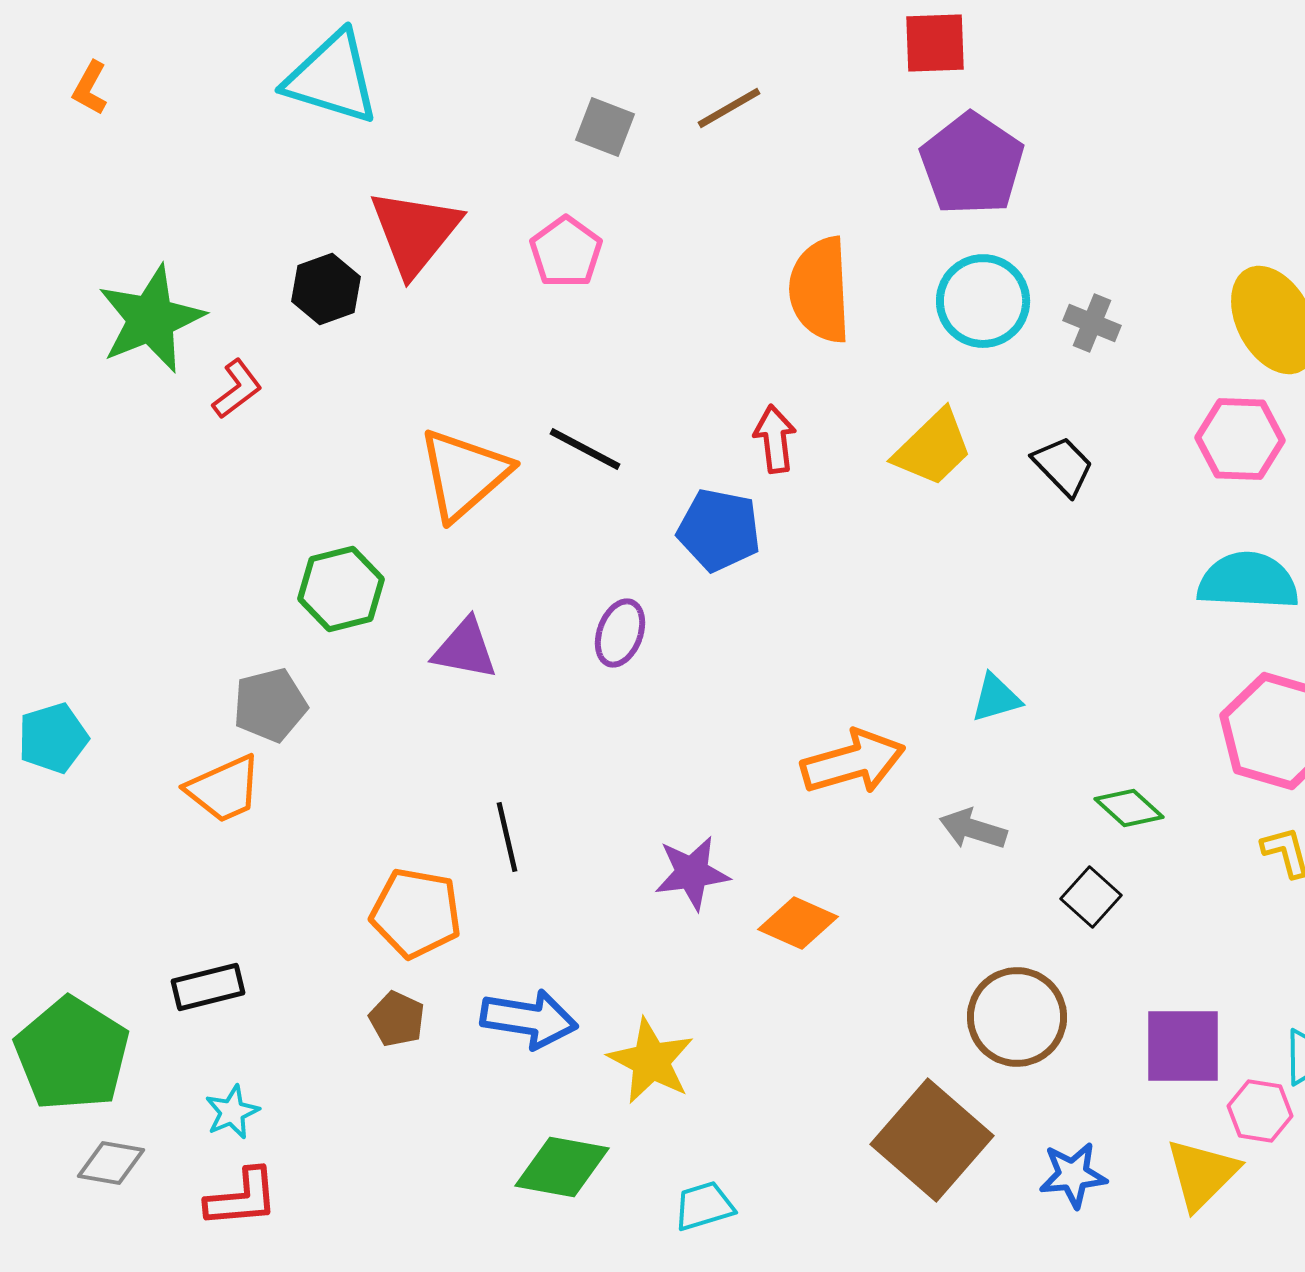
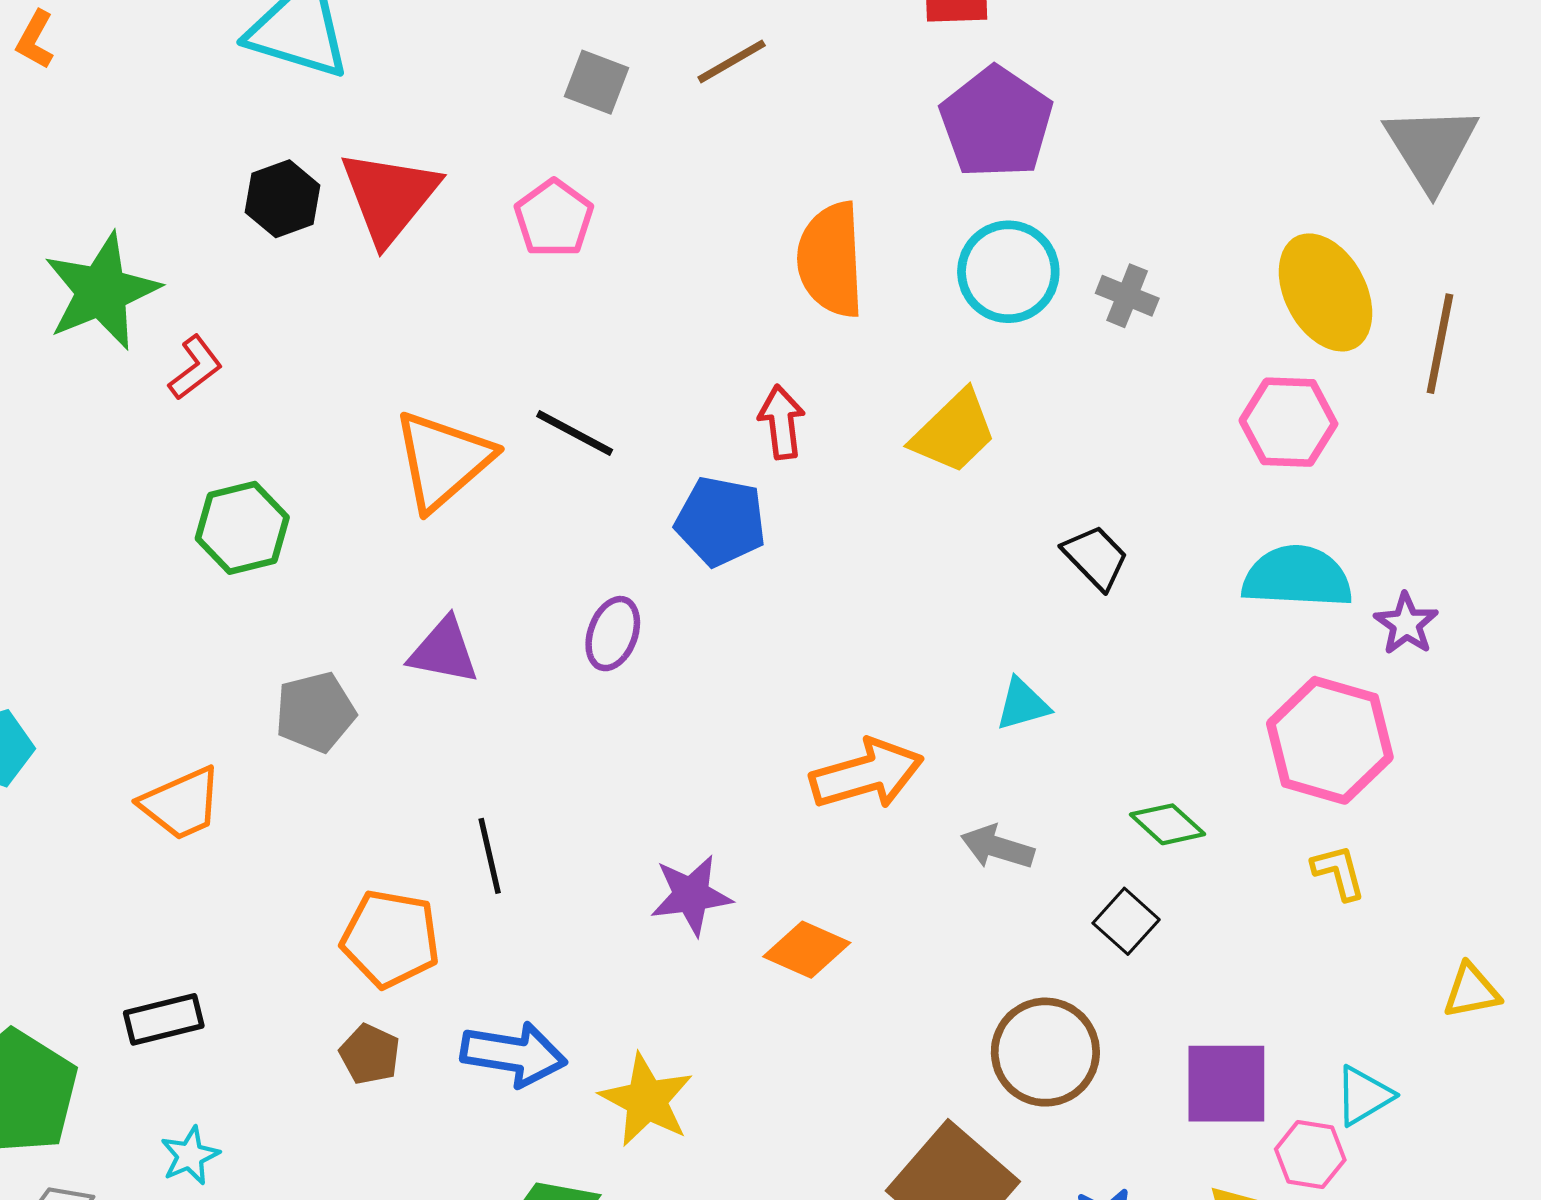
black hexagon: (326, 289) -> (283, 199), moved
black trapezoid: (1063, 466) -> (1096, 557), moved
green hexagon: (341, 589) -> (242, 528), moved
gray pentagon: (270, 705) -> (315, 712), moved

